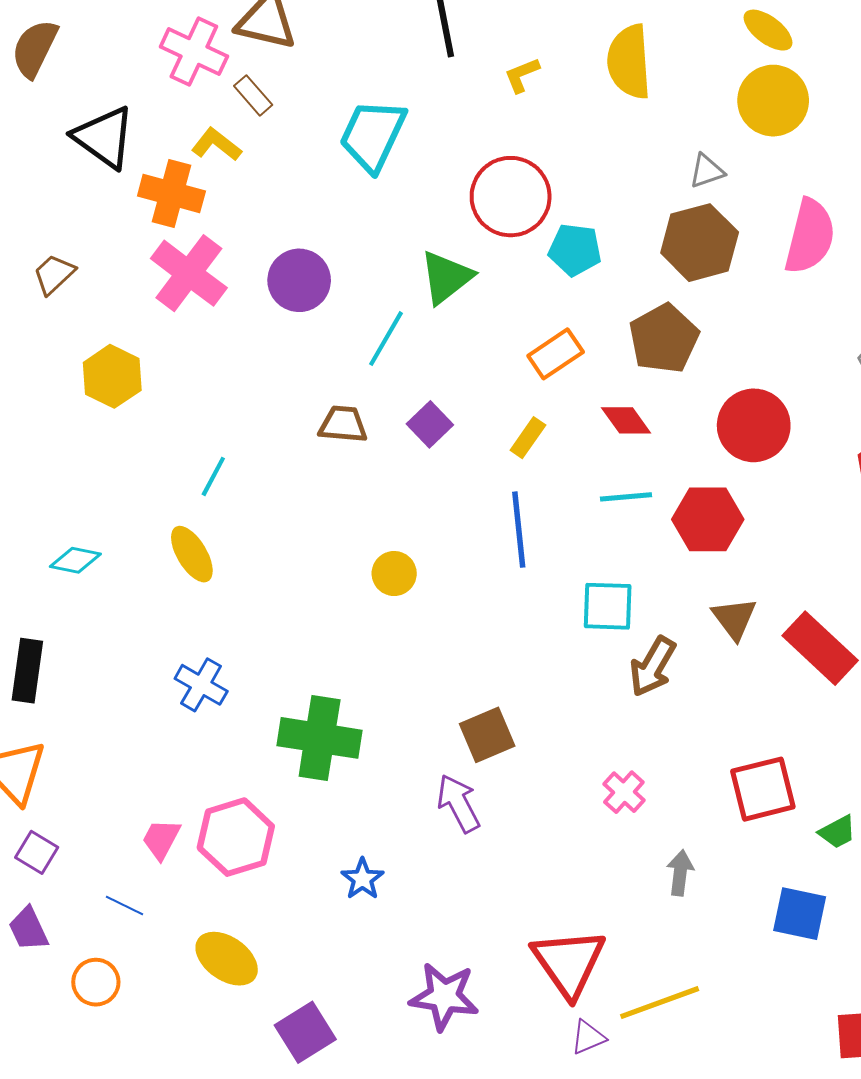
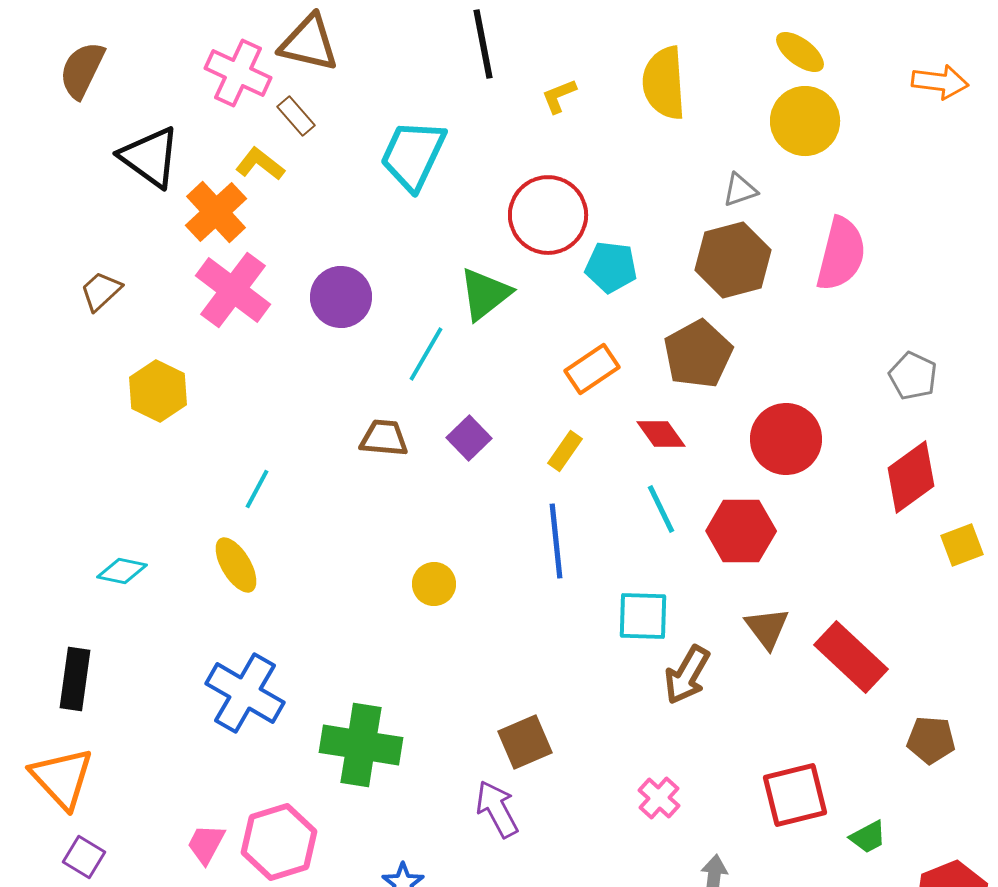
orange cross: (171, 194) -> (216, 212), turned 32
cyan line: (626, 497) -> (661, 509), turned 69
blue cross: (201, 685) -> (245, 693), size x1.5

